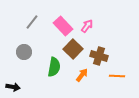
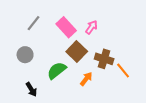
green semicircle: (54, 67) -> (57, 70), turned -138
orange line: (117, 76) -> (123, 70), moved, turned 49
black arrow: (13, 87) -> (31, 89), moved, turned 48

